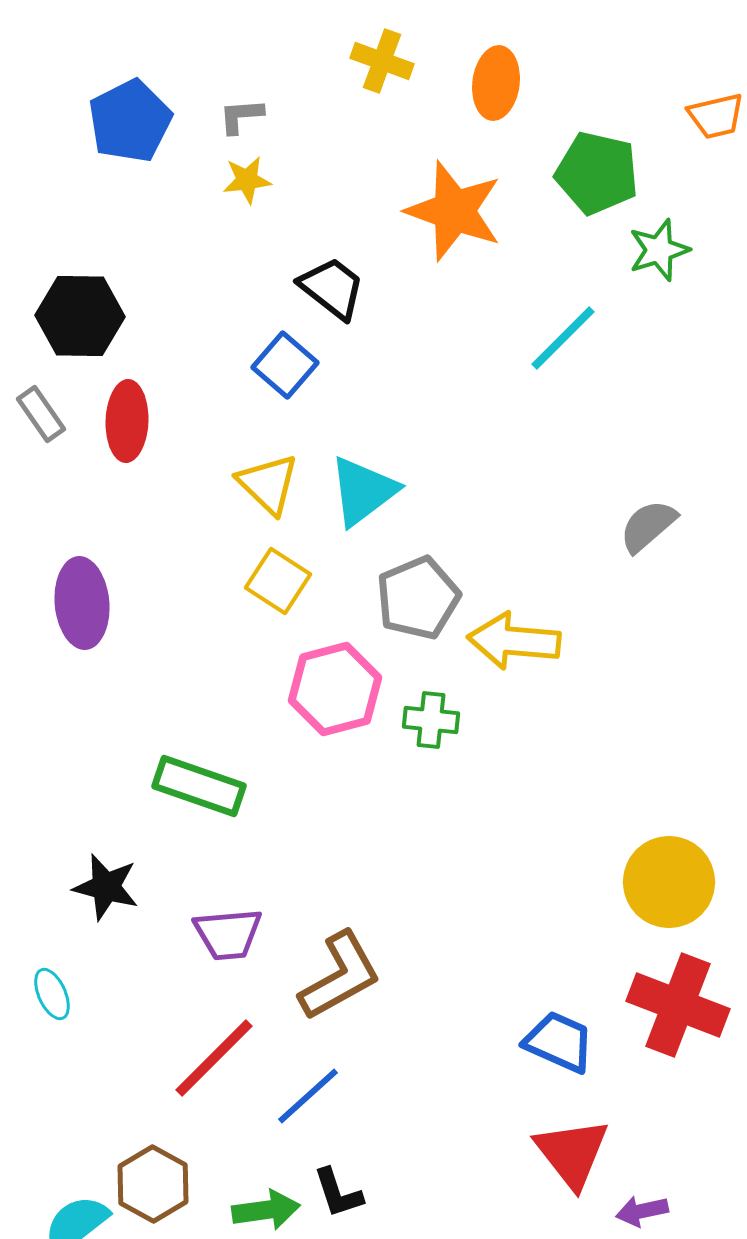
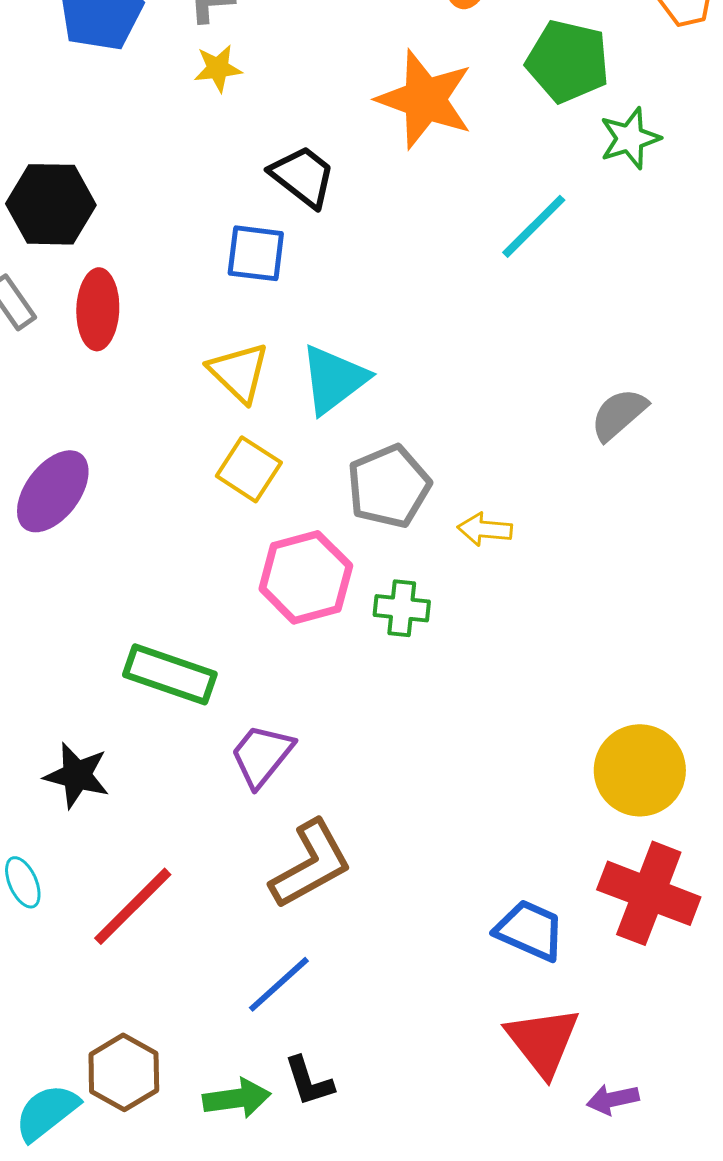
blue square: (285, 365) -> (256, 253), turned -34
purple ellipse: (82, 603) -> (53, 491), turned 42
yellow arrow: (514, 641) -> (485, 529), size x0.6
purple trapezoid: (228, 934) -> (262, 755), moved, turned 134
red line: (214, 1058) -> (133, 906), moved

